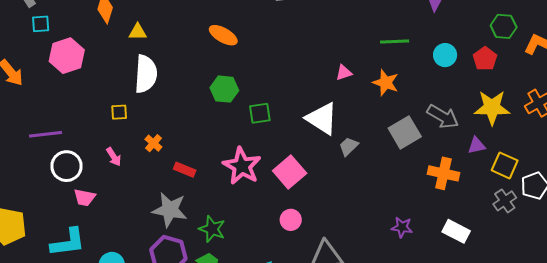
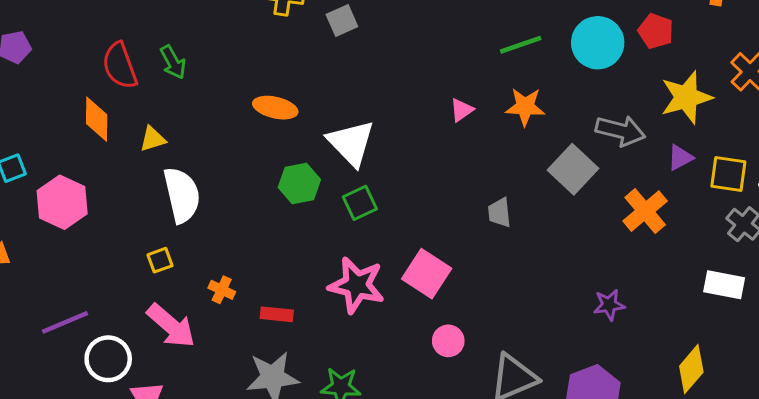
cyan circle: (445, 55) -> (598, 43), size x1.5
white triangle: (322, 119) -> (351, 143), moved, turned 30
gray trapezoid: (349, 146) -> (499, 213), turned -35
pink arrow: (114, 157) -> (171, 326), size x1.8
orange cross: (443, 173) -> (645, 211), turned -36
white rectangle: (456, 231) -> (724, 285), moved

